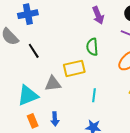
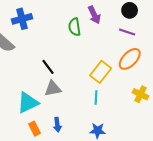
green semicircle: (92, 47) -> (75, 27), moved
black line: (34, 51) -> (48, 67), moved
yellow rectangle: (74, 68) -> (101, 72), moved, turned -35

